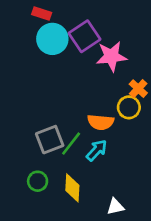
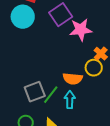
cyan circle: (52, 39) -> (23, 17), moved
cyan arrow: (97, 150) -> (70, 100), turned -42

